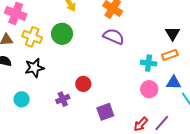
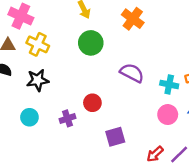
green circle: (62, 34) -> (91, 43), moved
purple semicircle: (114, 37) -> (132, 73), moved
cyan circle: (22, 99) -> (29, 117), moved

